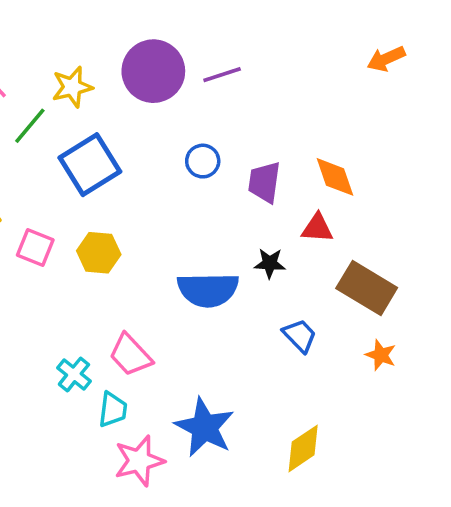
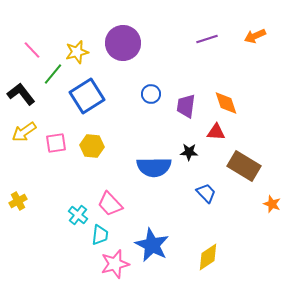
purple line: (222, 75) -> (207, 39), moved
pink square: (35, 247) -> (56, 143), turned -30
orange star: (381, 355) -> (272, 204), moved

